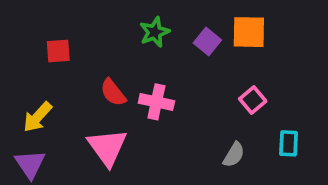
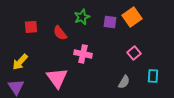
orange square: (249, 32) -> (132, 17), turned -36
purple square: (207, 42) -> (110, 22), turned -32
red semicircle: (113, 92) -> (60, 33), moved

